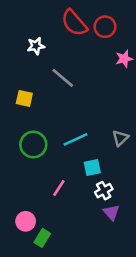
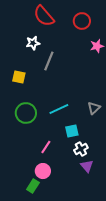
red semicircle: (74, 23) -> (44, 16), moved
white star: (36, 46) -> (33, 43), moved
gray line: (63, 78) -> (49, 61), turned 72
pink circle: (26, 221) -> (43, 171), moved

